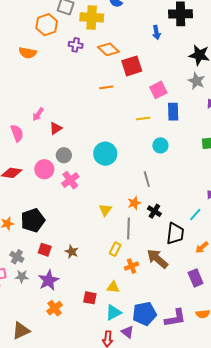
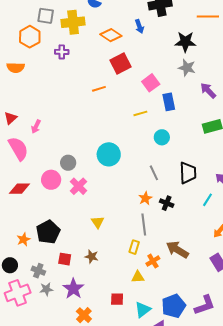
orange diamond: (108, 49) -> (111, 35), moved
red triangle: (56, 128) -> (10, 118), moved
pink semicircle: (17, 133) -> (18, 149), size x1.4
yellow triangle: (105, 210) -> (98, 222), moved
black trapezoid: (175, 234) -> (188, 173), moved
yellow triangle: (113, 287) -> (138, 277), moved

